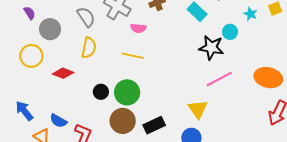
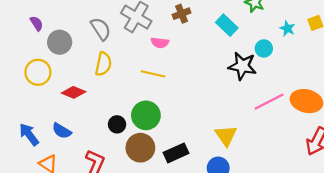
pink line: (219, 79) -> (269, 102), moved
black circle: (101, 92) -> (117, 124), moved
blue semicircle: (58, 121) -> (62, 131), moved

